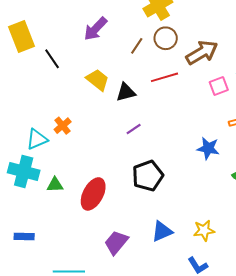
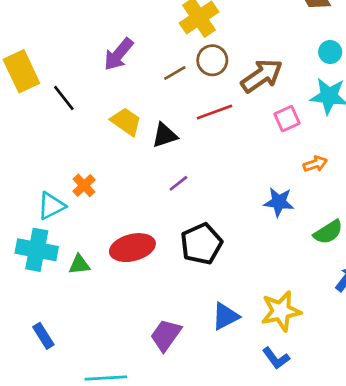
brown line: (137, 46) -> (175, 73), turned 30
red ellipse: (93, 194) -> (132, 248), moved, turned 52
yellow star: (204, 230) -> (281, 311), size x1.4
blue rectangle: (24, 237) -> (43, 336), turned 60

